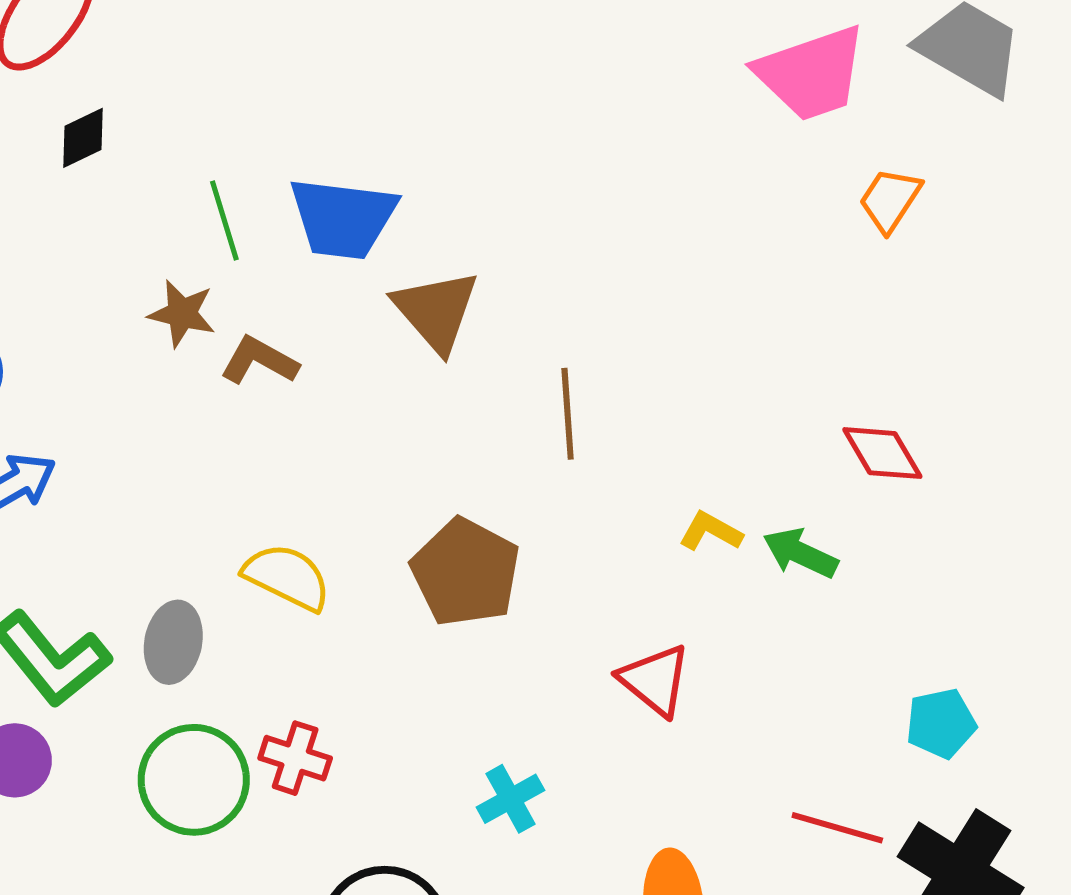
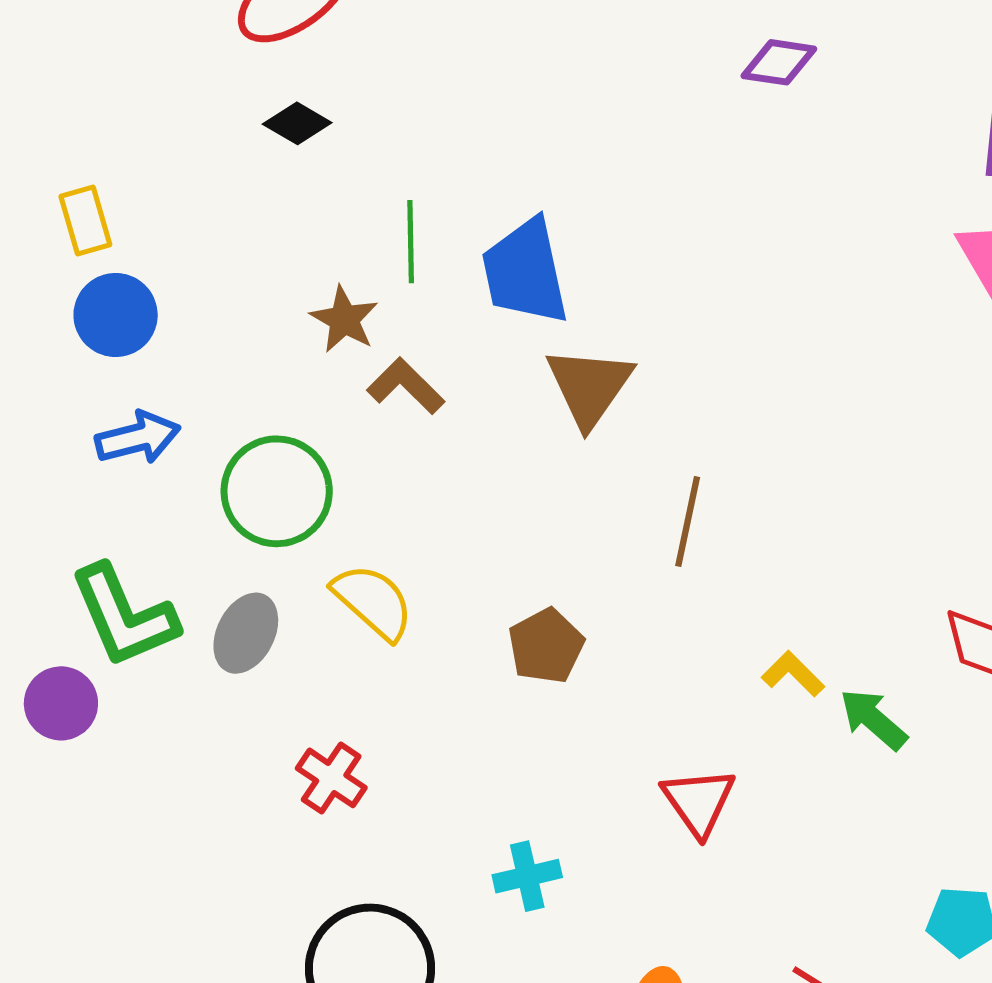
black diamond: (83, 138) -> (297, 123), turned 40
blue trapezoid: (343, 218) -> (525, 272), turned 55
brown pentagon: (466, 572) -> (546, 646), size x0.7
green circle: (194, 780) -> (277, 491), moved

